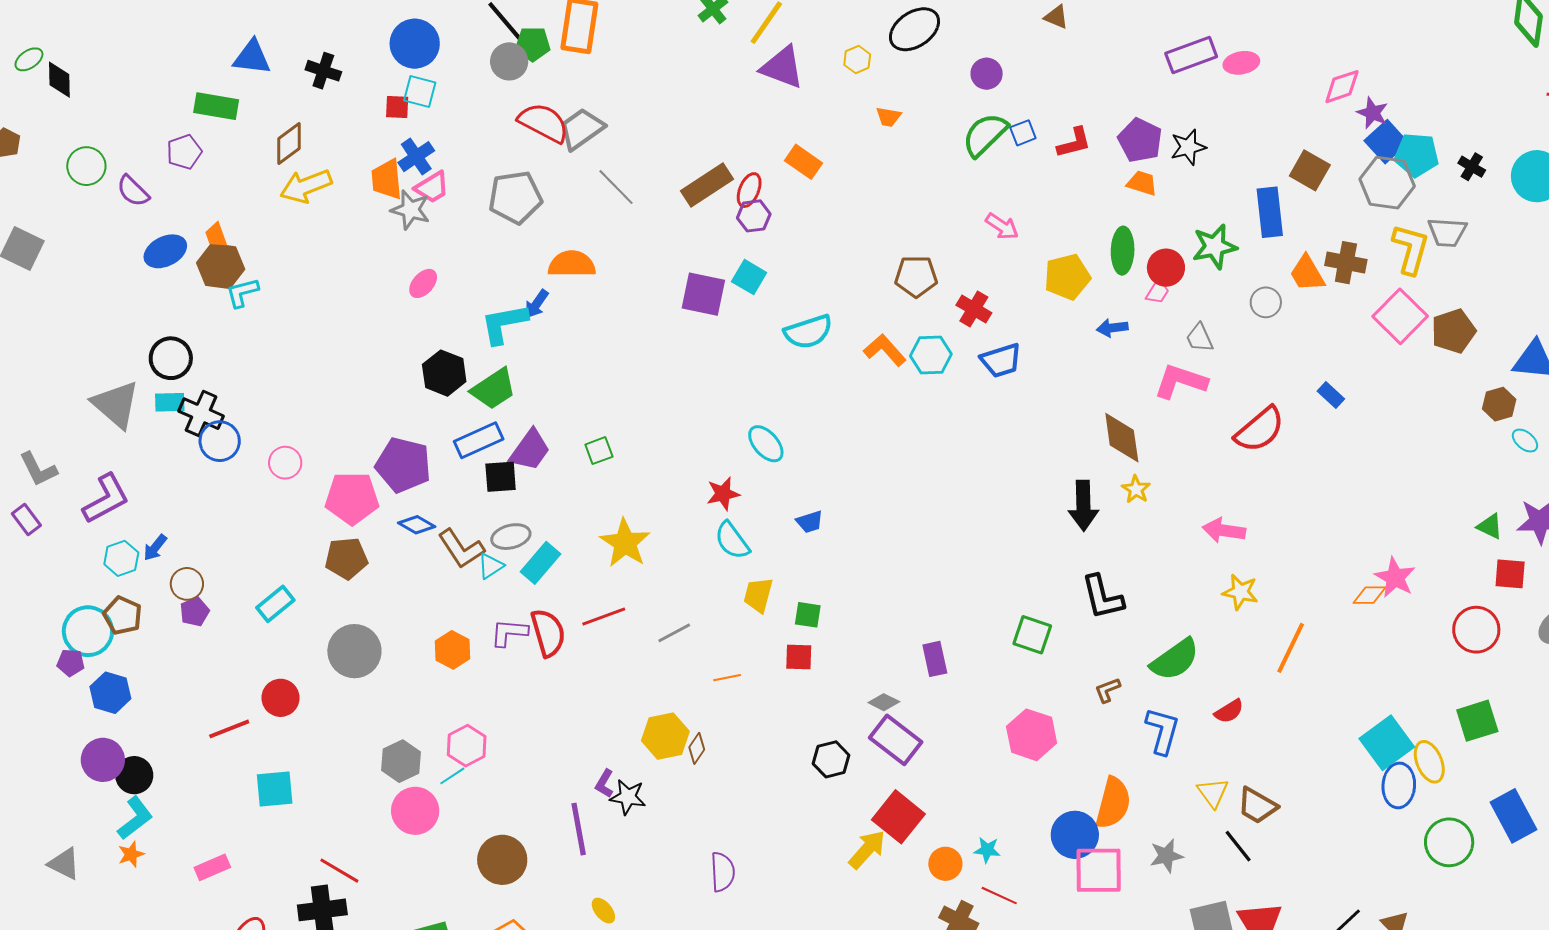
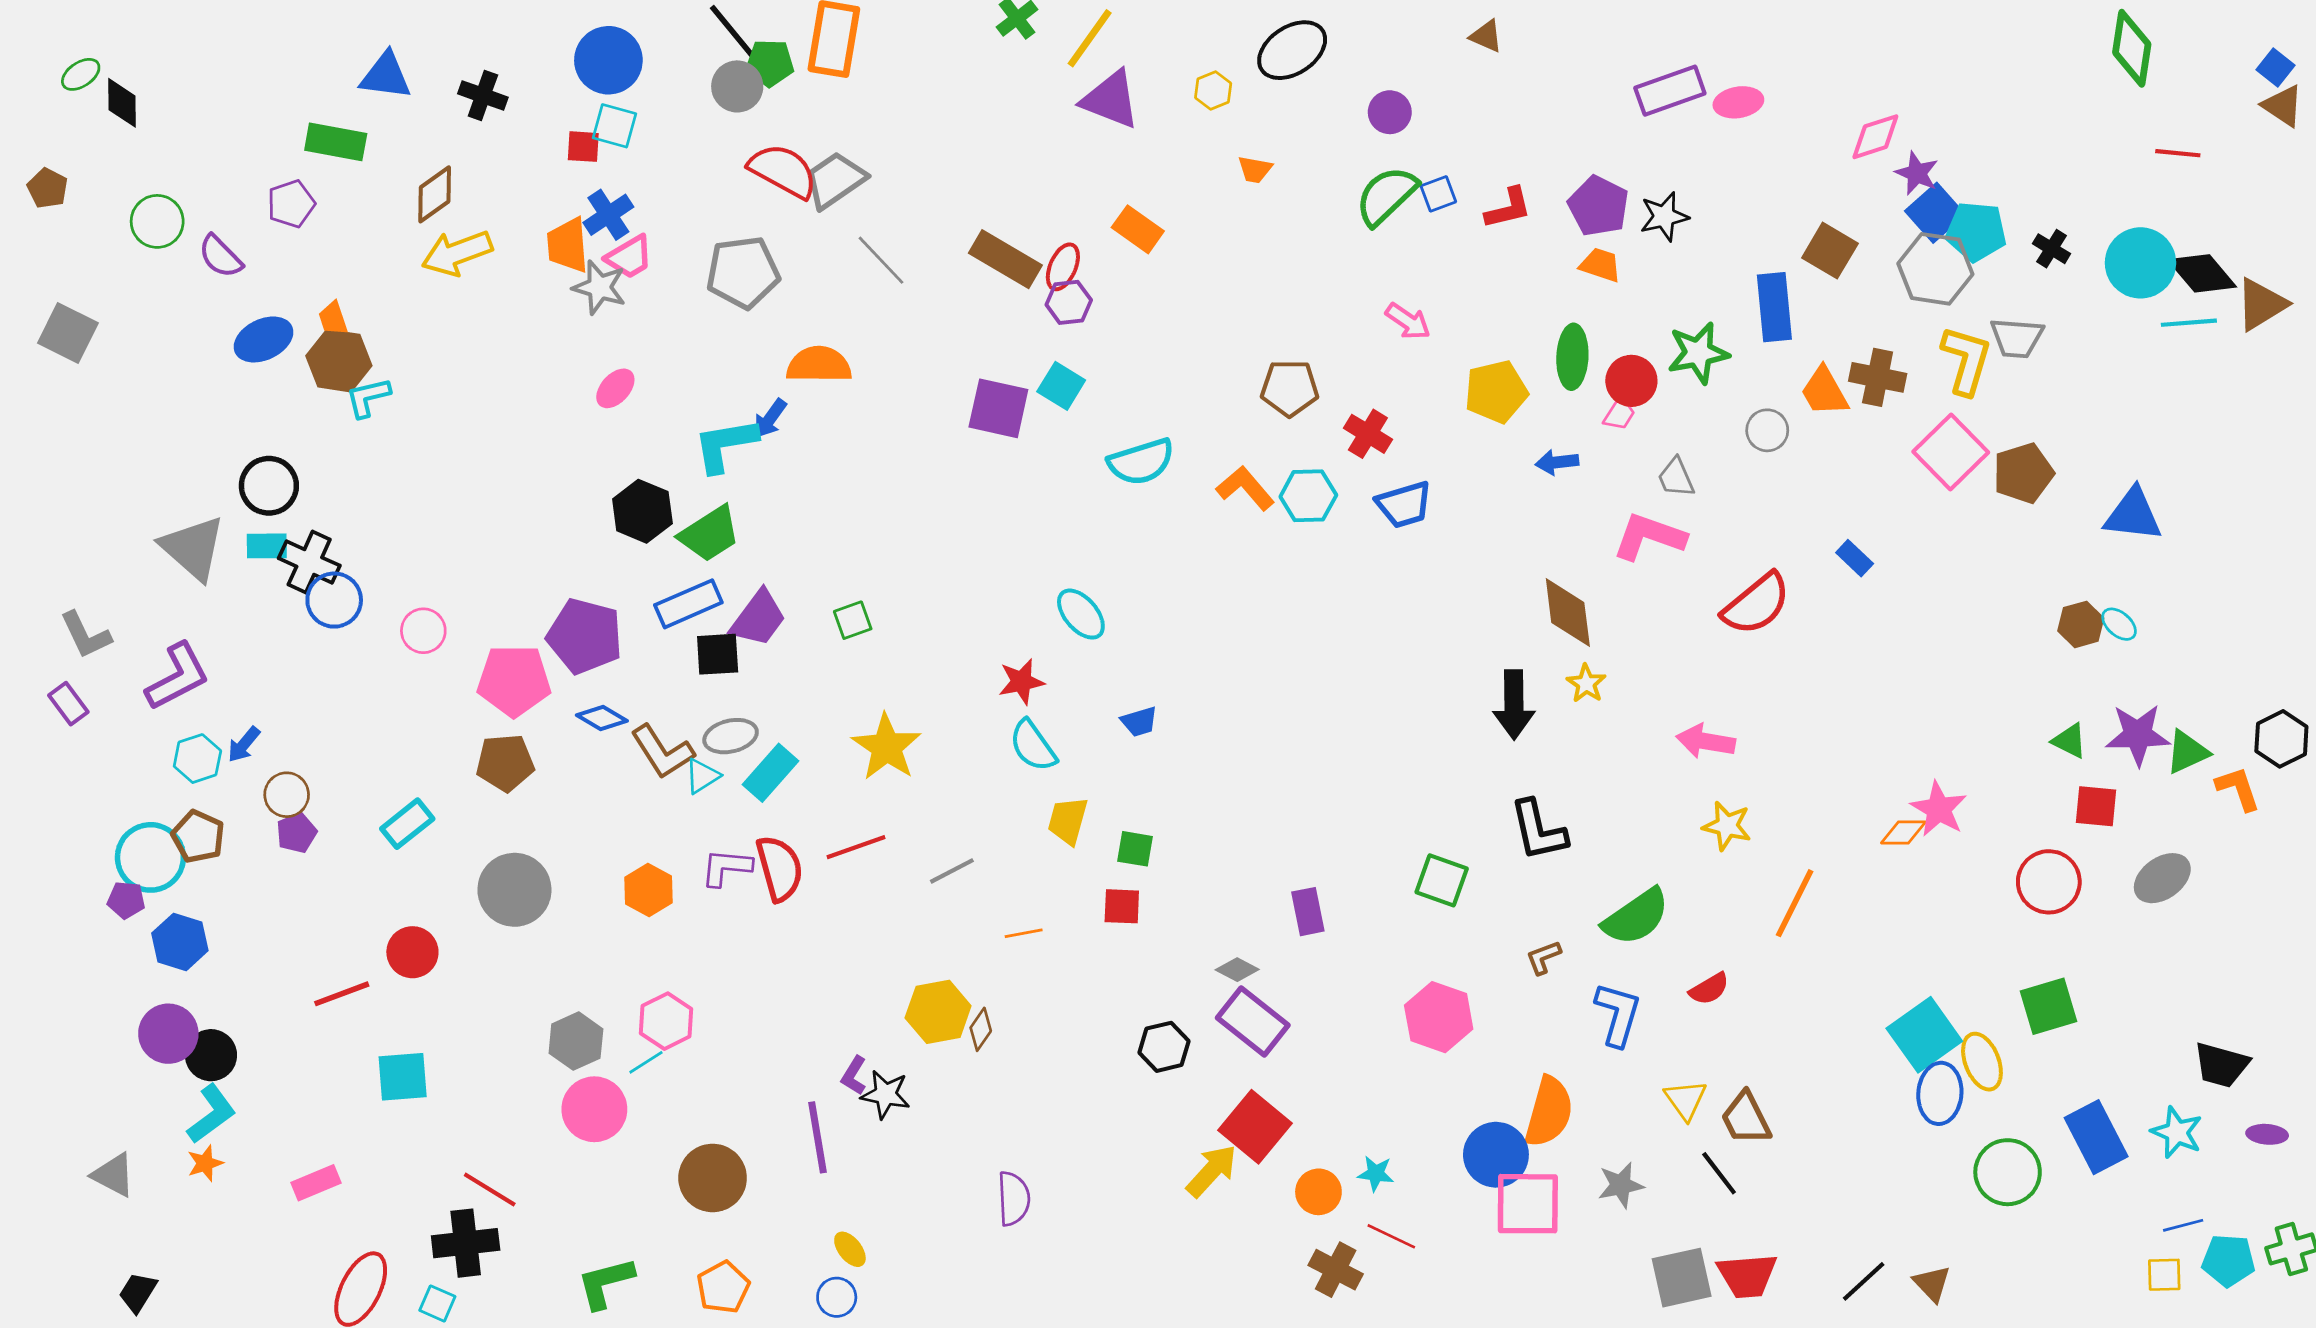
brown rectangle: (707, 185) -> (1005, 259), turned 63
brown hexagon: (1499, 404) -> (2081, 624), moved
brown trapezoid: (1257, 806) -> (1746, 1118), turned 33

